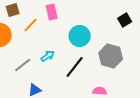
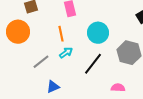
orange line: (31, 25) -> (61, 34), moved, turned -56

